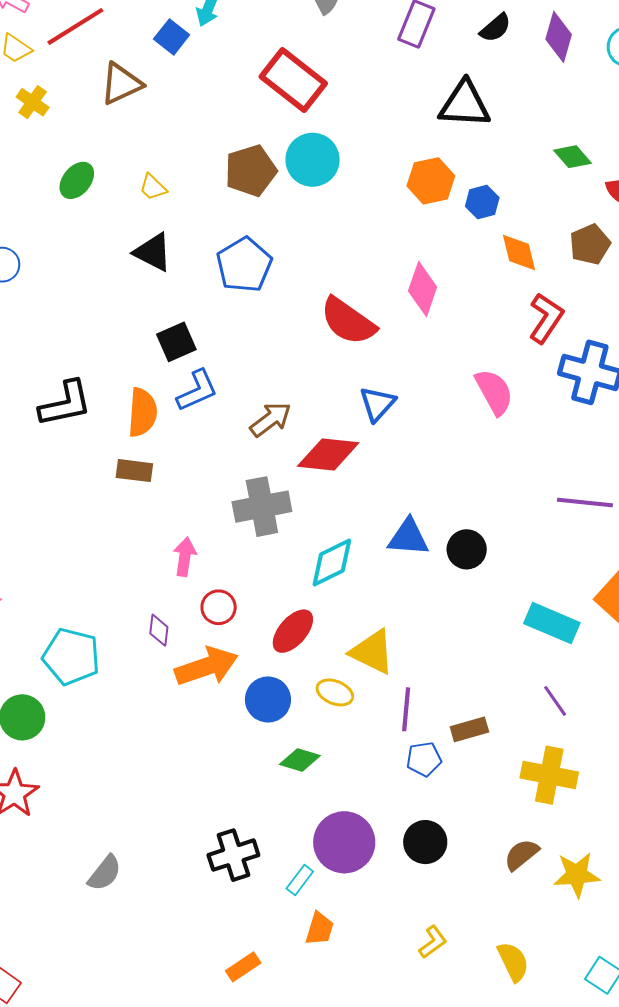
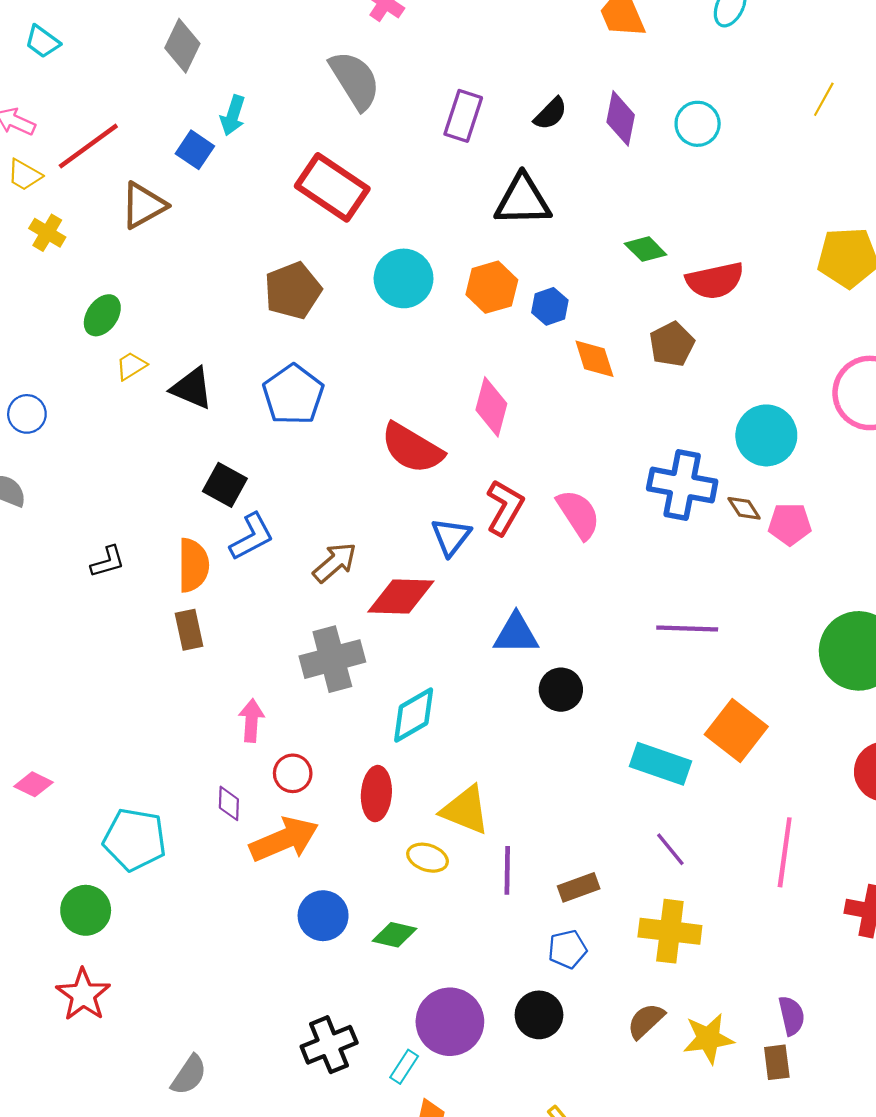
cyan circle: (313, 160) -> (404, 278), moved
yellow trapezoid: (153, 187) -> (131, 366), moved, turned 108
red L-shape: (546, 318) -> (505, 507), moved
black square: (176, 342) -> (225, 485), turned -33
black L-shape: (65, 404) -> (108, 562), size x0.6
brown rectangle: (134, 471) -> (189, 630), turned 75
blue triangle: (408, 537) -> (516, 634), moved
red ellipse: (293, 631) -> (376, 794), turned -33
blue circle: (268, 699) -> (323, 916), moved
blue pentagon: (424, 759) -> (567, 949), moved

